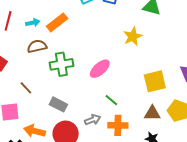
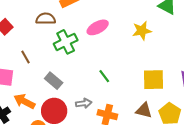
green cross: (61, 64) -> (66, 42), turned -30
pink ellipse: (100, 69) -> (98, 27), moved
green line: (111, 100) -> (104, 76), moved

